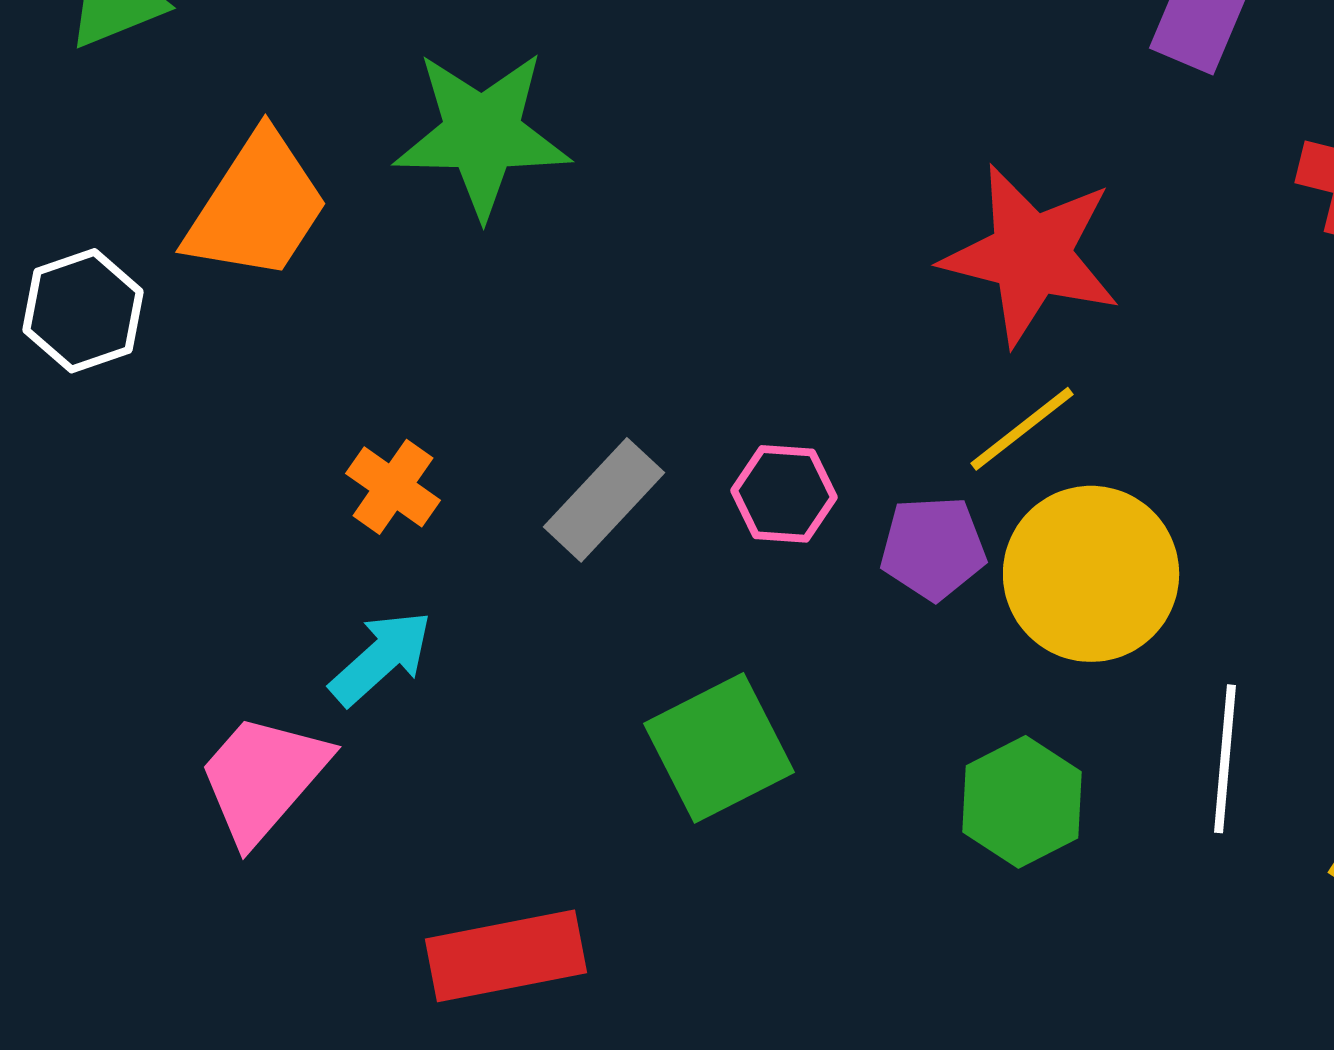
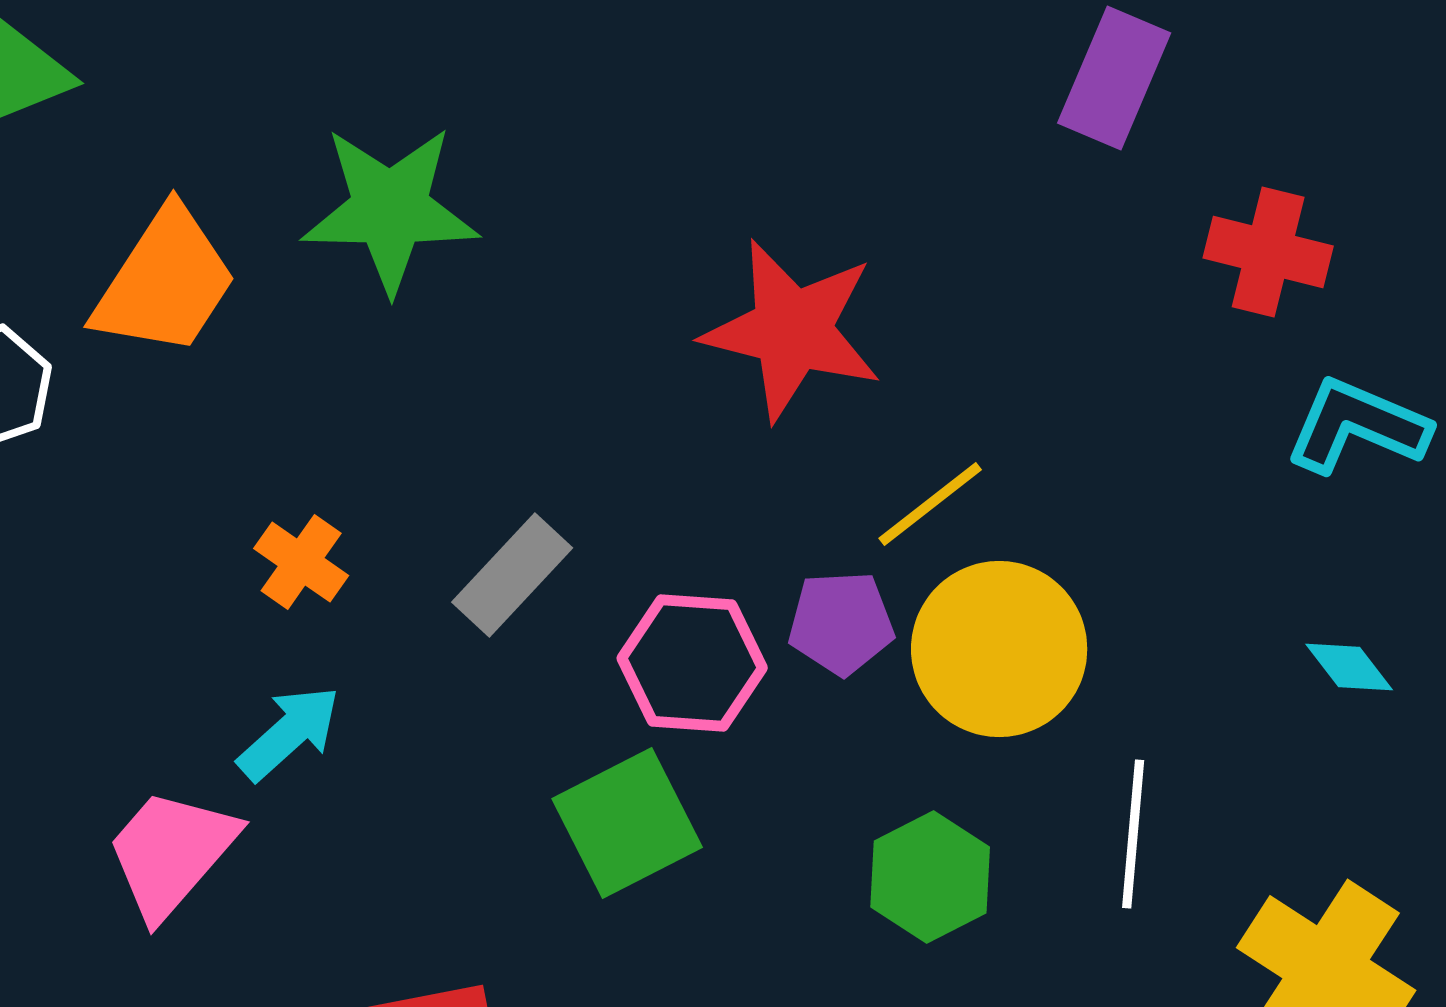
red star: (1031, 255) -> (792, 330), moved
pink hexagon: (784, 494) -> (692, 663), moved, size x1.4

